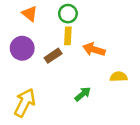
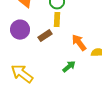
orange arrow: (94, 49) -> (79, 43), moved, turned 36
yellow arrow: (25, 103) -> (22, 74), turned -80

